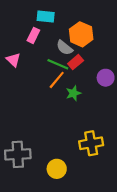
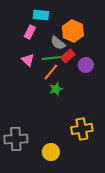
pink triangle: (13, 60) -> (28, 60), moved
green line: (58, 64) -> (52, 58), turned -30
purple circle: (106, 78) -> (86, 65), moved
green star: (73, 93) -> (56, 89), moved

